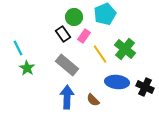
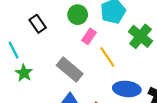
black rectangle: (63, 34) -> (38, 24), moved
green cross: (125, 49) -> (141, 36), moved

